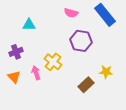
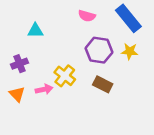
yellow star: (106, 72) -> (130, 51), moved
pink arrow: (36, 73) -> (44, 89), turned 96
brown rectangle: (86, 85) -> (103, 84), moved, turned 70

